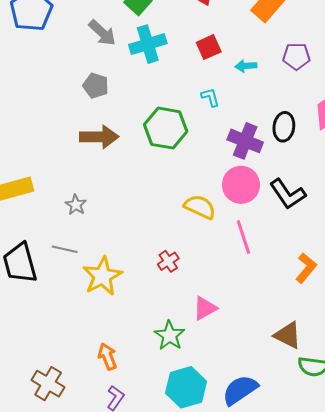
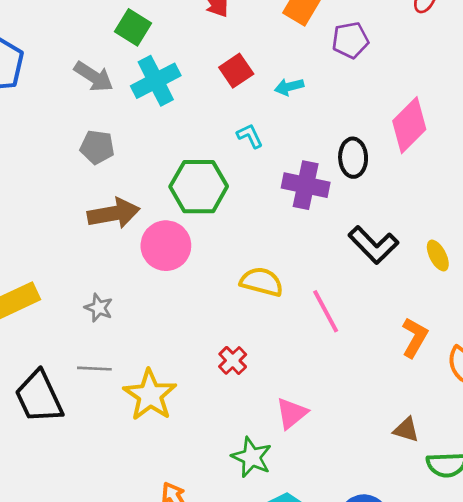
purple pentagon: (296, 56) -> (350, 40), moved
pink circle: (241, 185) -> (166, 246), moved
brown triangle: (288, 335) -> (406, 430), size x0.7

